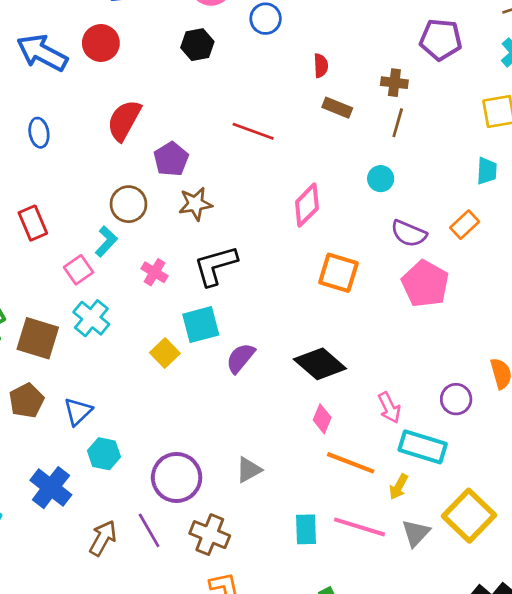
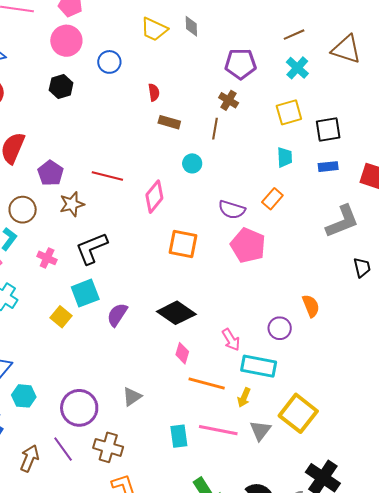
brown cross: (394, 83) -> (229, 100), moved, turned 30
red line: (253, 131) -> (107, 176), moved
cyan circle: (381, 179) -> (192, 163), moved

